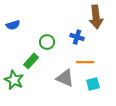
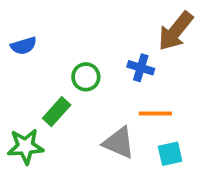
brown arrow: (96, 17) -> (176, 31), turned 45
green star: (14, 80) -> (25, 146), turned -30

